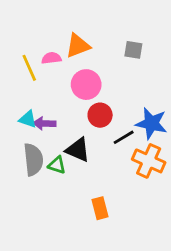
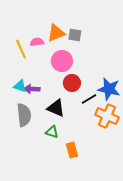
gray square: (133, 50) -> (75, 35), moved
green triangle: (57, 165) -> (52, 132), moved

